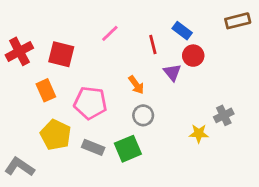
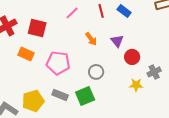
red line: (153, 44) -> (101, 11), moved
red circle: (193, 56) -> (132, 57), moved
orange arrow: (136, 85) -> (91, 39), moved
orange rectangle: (46, 90) -> (26, 54), turned -42
yellow pentagon: (56, 135) -> (33, 101), moved, turned 30

